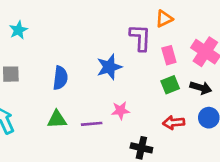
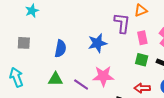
green square: (170, 85) -> (142, 60), turned 32
pink star: (120, 110) -> (103, 76), size x1.5
purple line: (92, 124) -> (81, 84), turned 35

